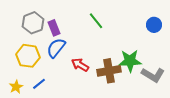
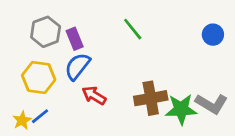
green star: (130, 61) -> (181, 109), moved
red arrow: (80, 65) -> (94, 95), moved
blue line: (39, 84) -> (40, 116), moved

